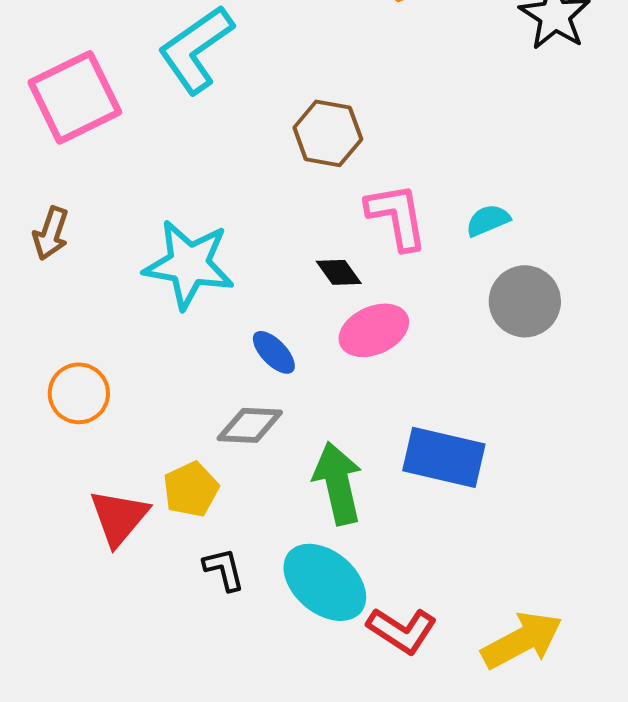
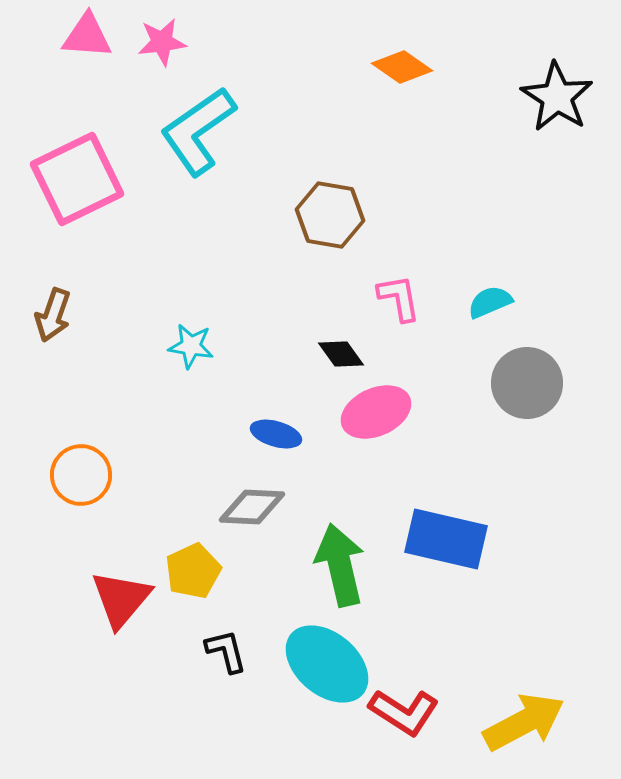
pink L-shape: (397, 216) -> (399, 298), size x0.7
cyan star: (189, 264) -> (191, 346), size x0.5
blue ellipse: (274, 352) -> (276, 434), turned -30

